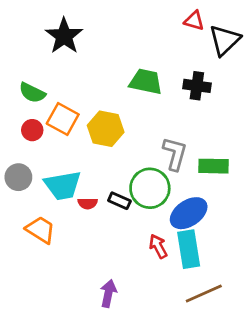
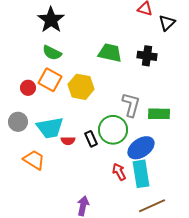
black triangle: (225, 40) -> (167, 23), size x0.7
green semicircle: (32, 93) -> (52, 53), moved
black rectangle: (119, 201) -> (91, 139), turned 42

